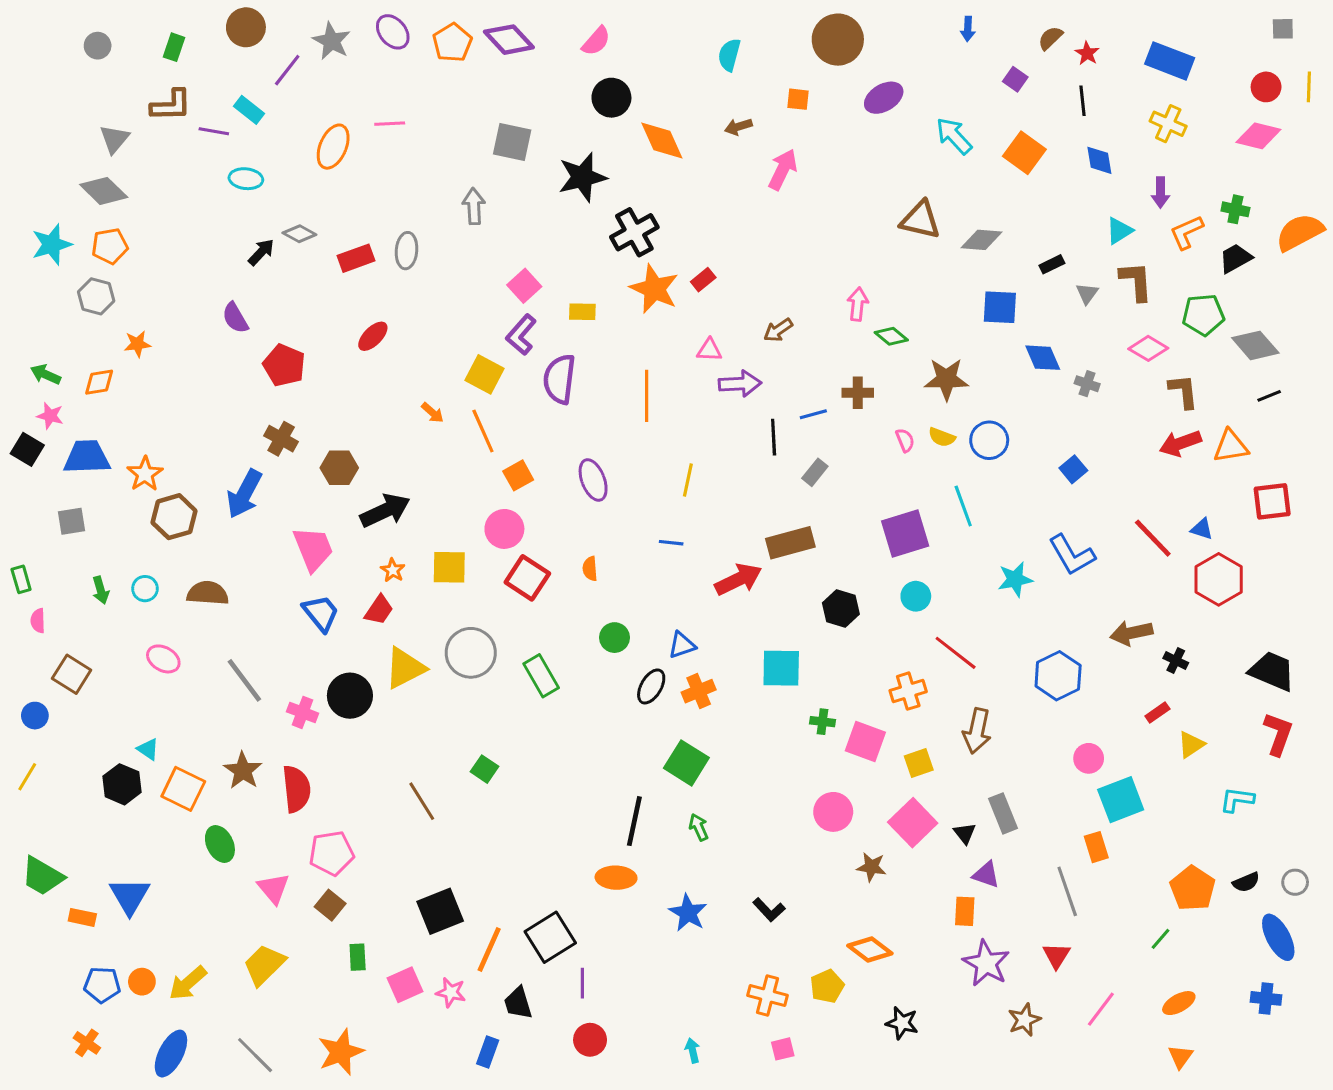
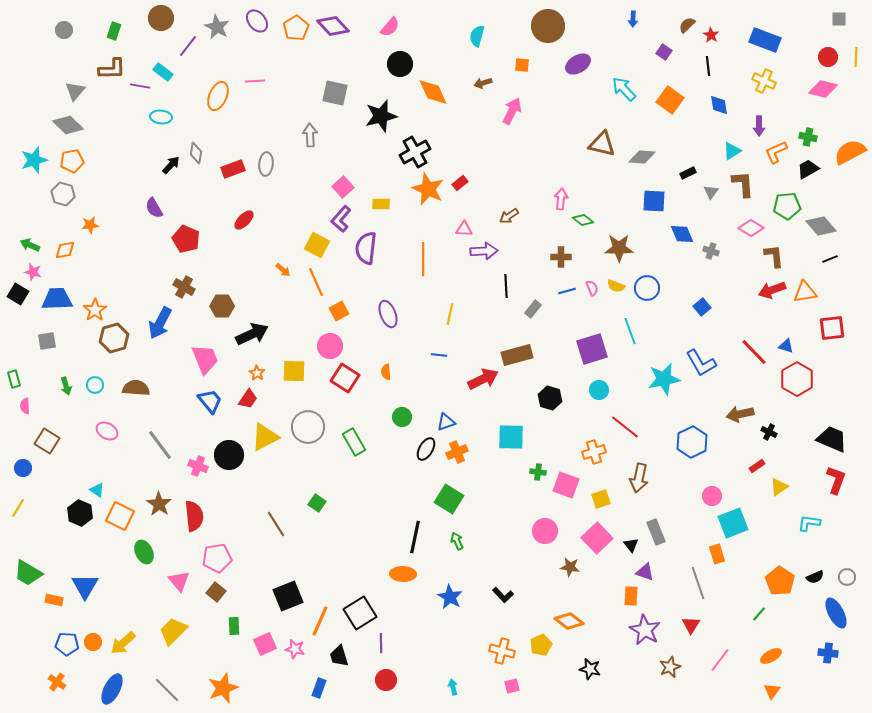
gray diamond: (299, 234) -> (196, 153), turned 70
blue line: (813, 414) -> (567, 291), moved
cyan star: (1015, 579) -> (664, 379), size x1.4

